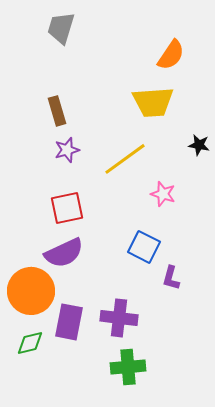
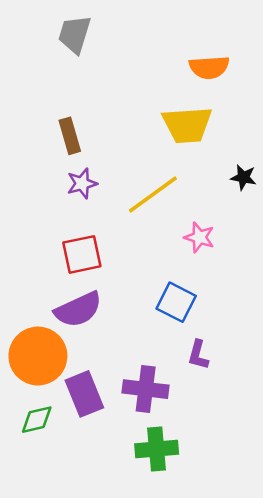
orange semicircle: (171, 55) -> (209, 67), turned 52
purple L-shape: (171, 278) -> (198, 355), moved
purple rectangle: (69, 322) -> (84, 394), turned -33

